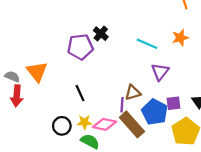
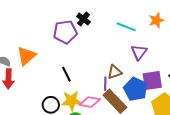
orange triangle: (37, 72) -> (26, 56), turned 30
purple square: (174, 103) -> (152, 81), size x1.5
yellow star: (84, 122) -> (71, 101), size x1.5

